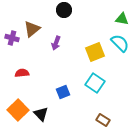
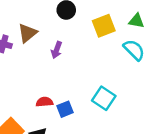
yellow square: (95, 52) -> (104, 26), moved
red semicircle: (22, 73) -> (44, 102), moved

